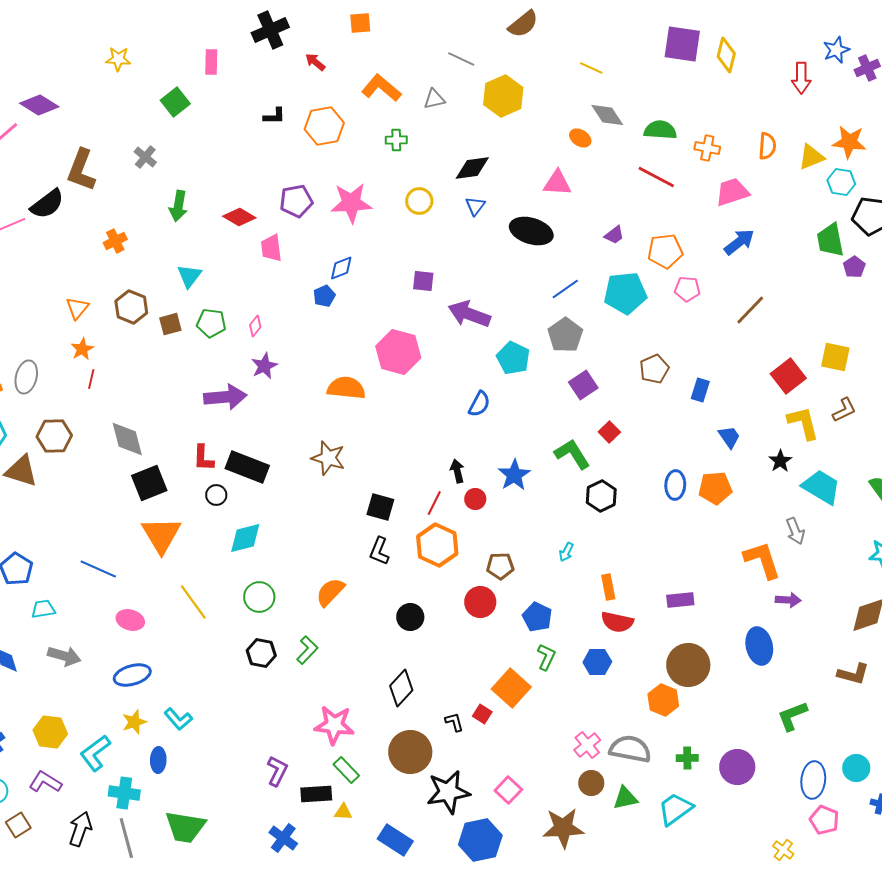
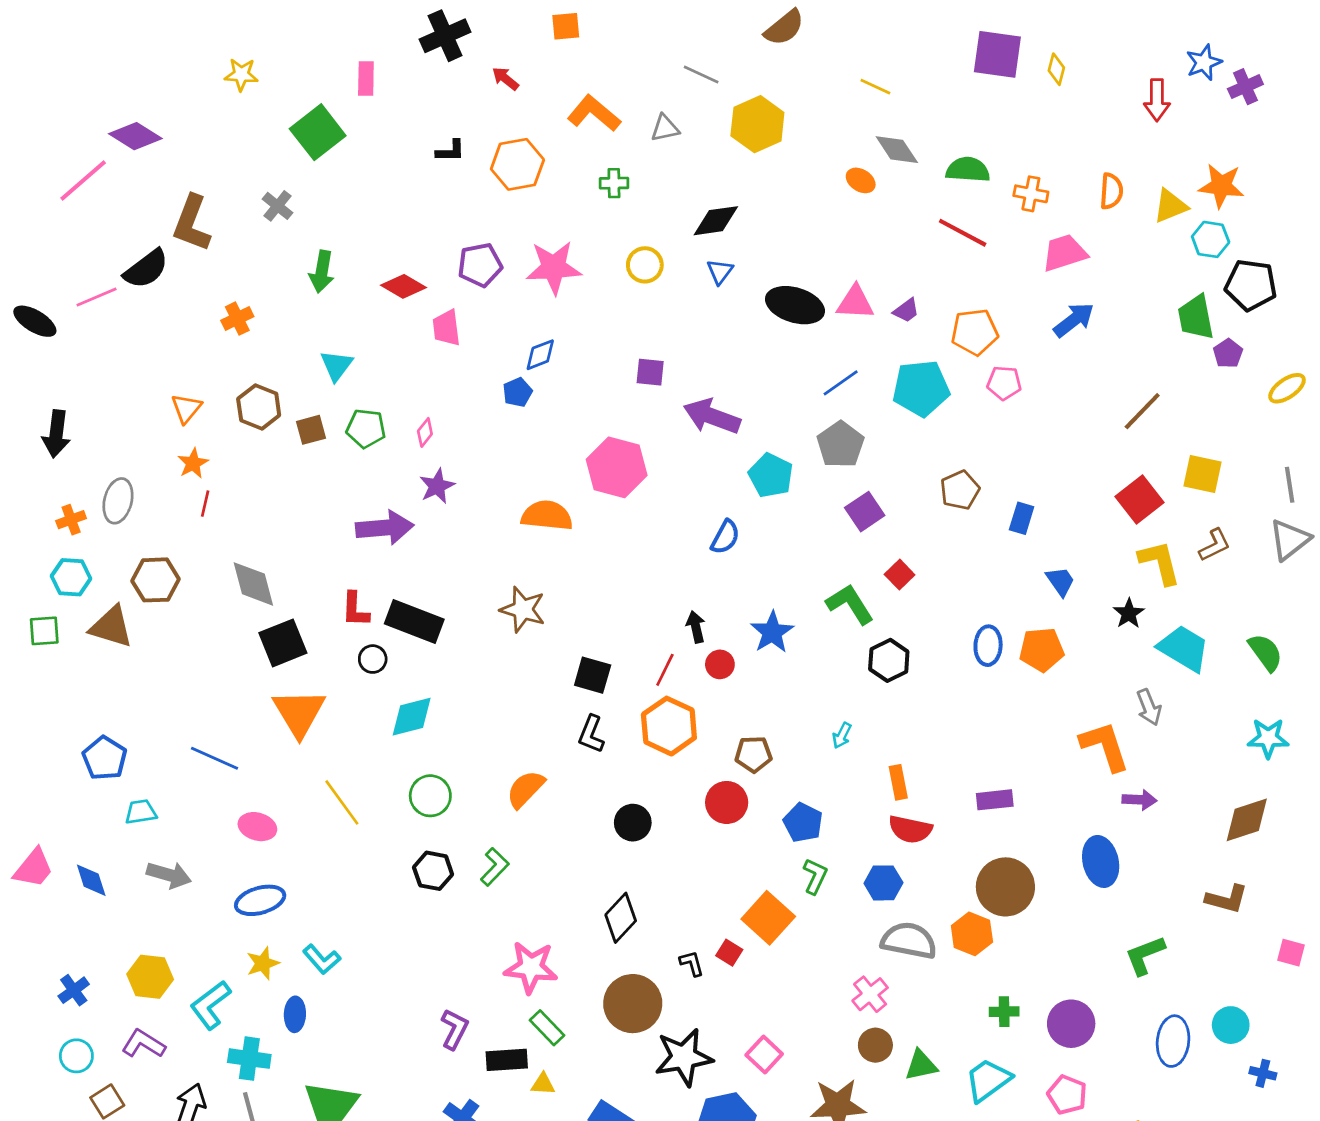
yellow diamond: (726, 55) -> (1056, 69), size x0.7
green square: (175, 102) -> (318, 132), size x1.4
pink triangle: (557, 183) -> (855, 302), moved
brown line: (750, 310) -> (1142, 411), moved
gray semicircle: (630, 749) -> (909, 941), moved
pink pentagon: (824, 820) -> (1067, 1095), moved

